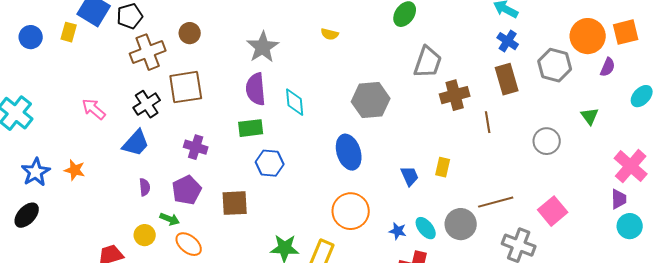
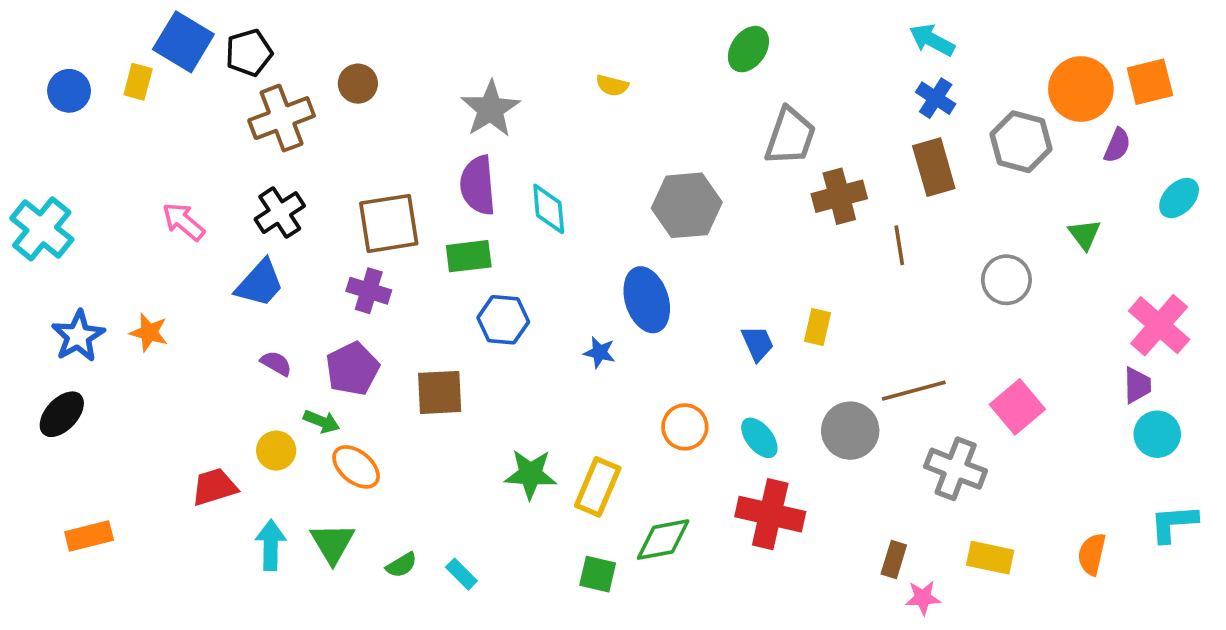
brown square: (186, 87) -> (389, 223), moved
purple semicircle: (145, 187) -> (276, 363), turned -54
orange circle: (351, 211) -> (685, 427), moved, size x0.7
cyan ellipse: (426, 228) -> (759, 438), moved
blue star: (398, 231) -> (600, 352), moved

